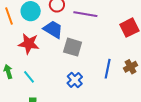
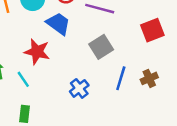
red star: (29, 44) -> (37, 52), moved
gray square: (73, 47) -> (101, 47), moved, turned 36

